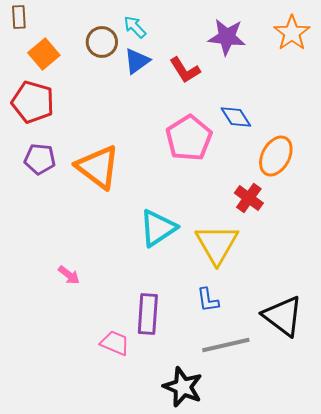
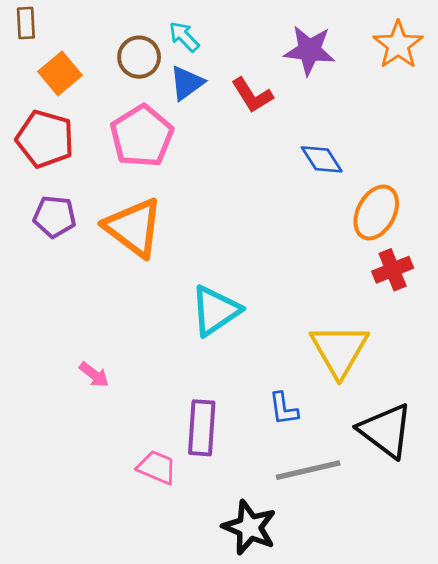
pink pentagon: (189, 138) -> (142, 136), moved
red cross: (249, 198) -> (393, 270), moved, turned 32
yellow triangle: (217, 244) -> (339, 350), moved

